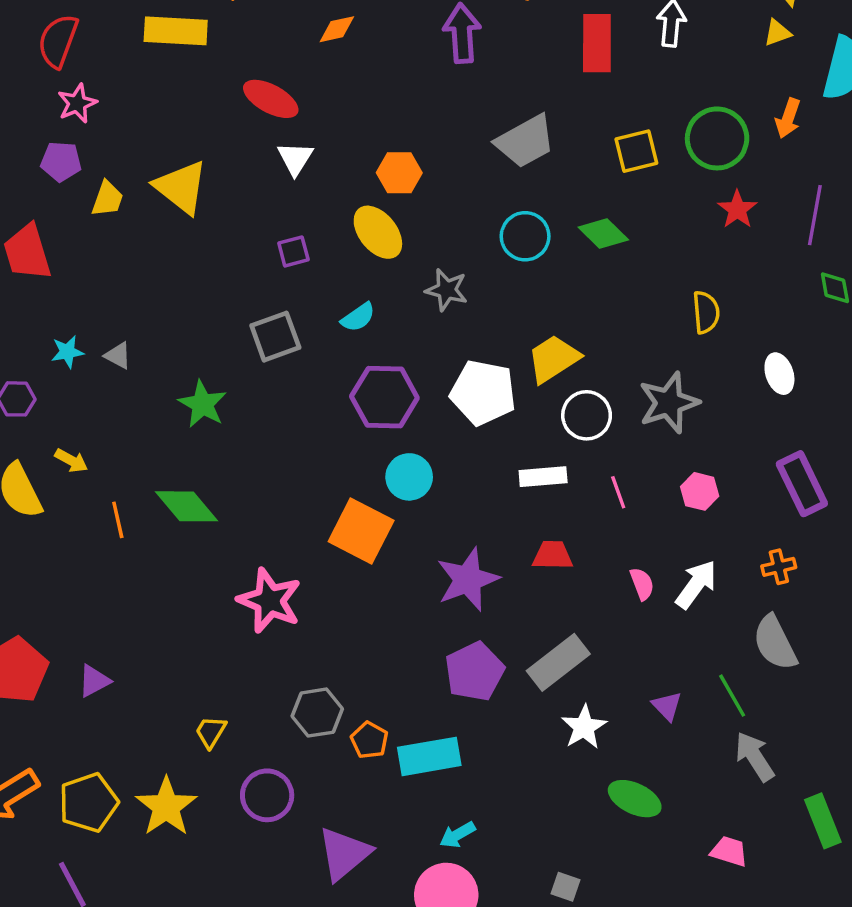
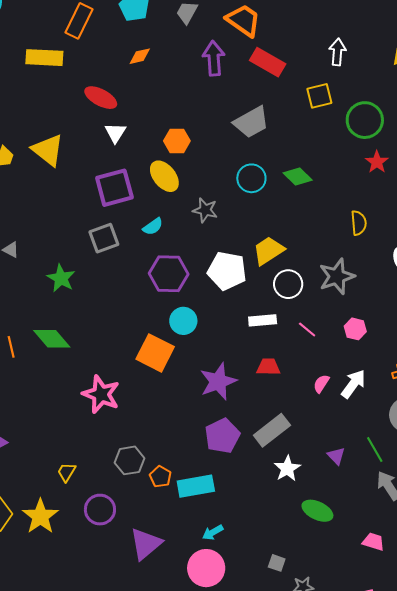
red rectangle: (597, 43) -> (268, 62), moved, turned -60
yellow square: (636, 151) -> (319, 96), moved
purple square: (293, 251) -> (114, 188), size x2.0
pink line: (618, 492) -> (307, 330), turned -30
pink semicircle: (642, 584) -> (321, 384), turned -126

